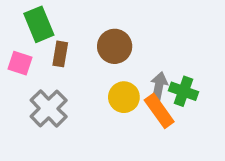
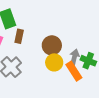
brown circle: (115, 46) -> (52, 45), moved

